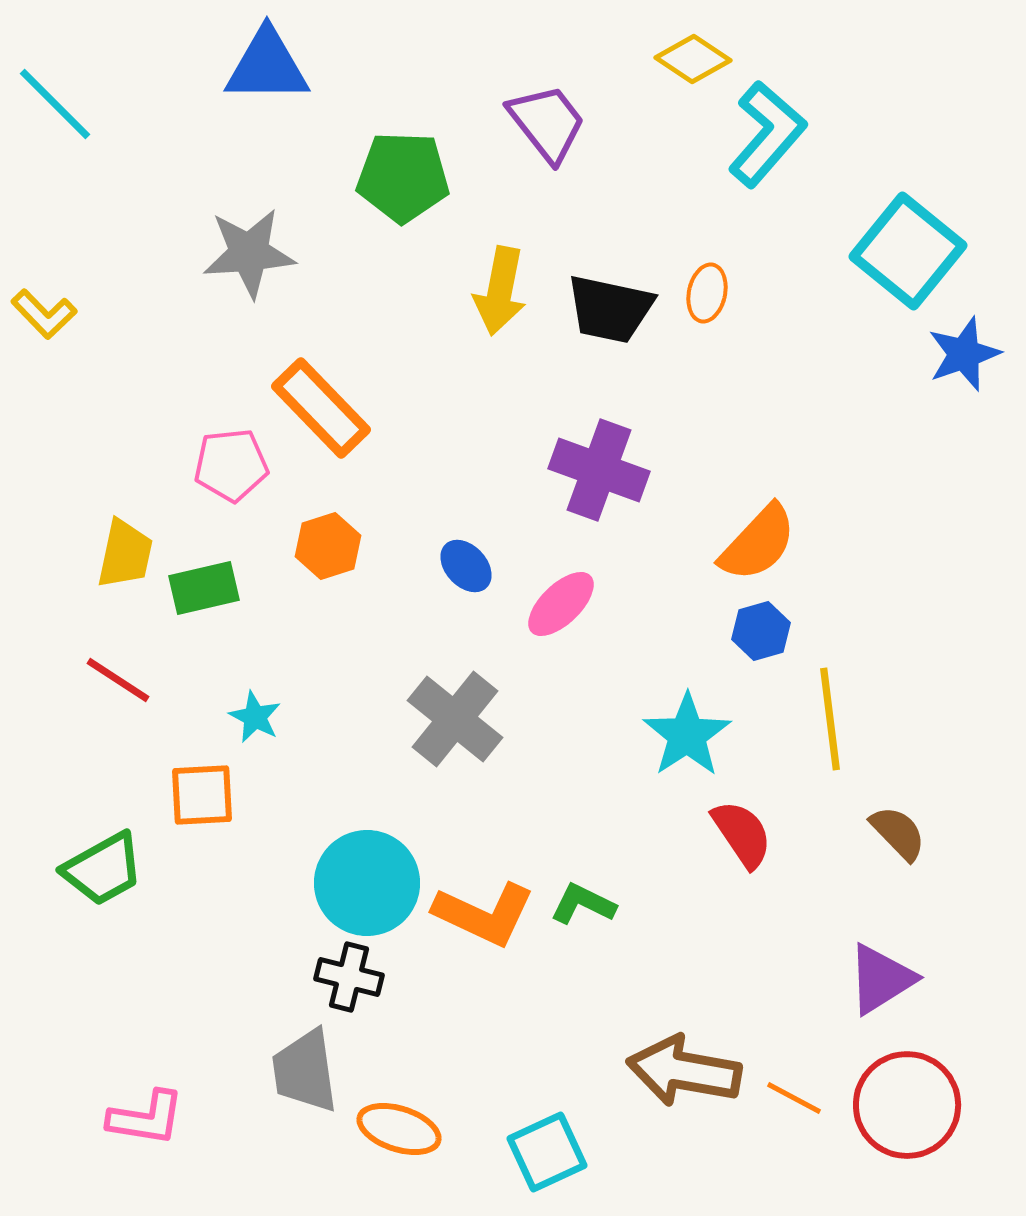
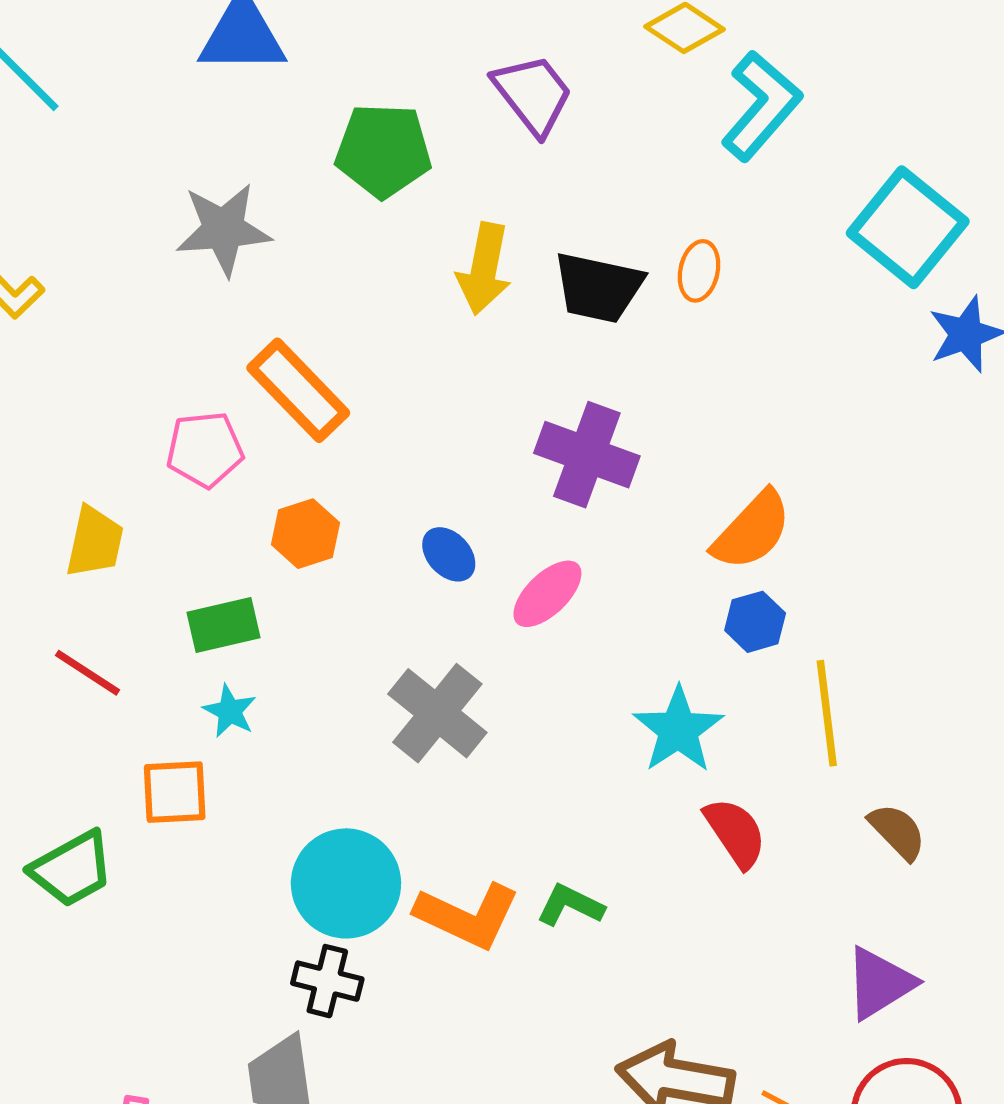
green rectangle: (204, 588) -> (223, 625), moved

